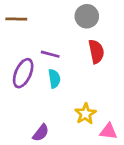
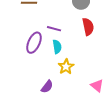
yellow star: (85, 114) -> (66, 67), moved
pink triangle: (108, 131) -> (97, 86), turned 32

